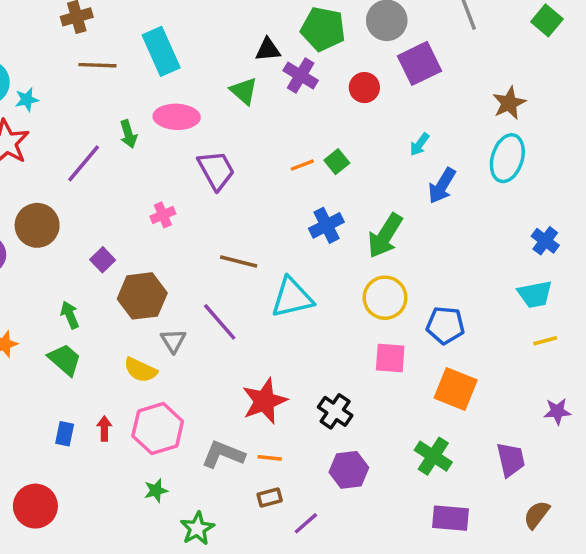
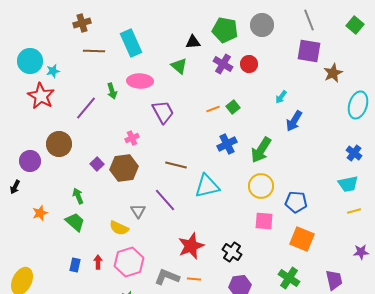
purple square: (419, 63) -> (309, 51), moved, turned 35
purple cross: (301, 75) -> (223, 64), moved
cyan ellipse: (507, 158) -> (358, 105), moved
brown hexagon: (142, 296) -> (124, 168), moved

